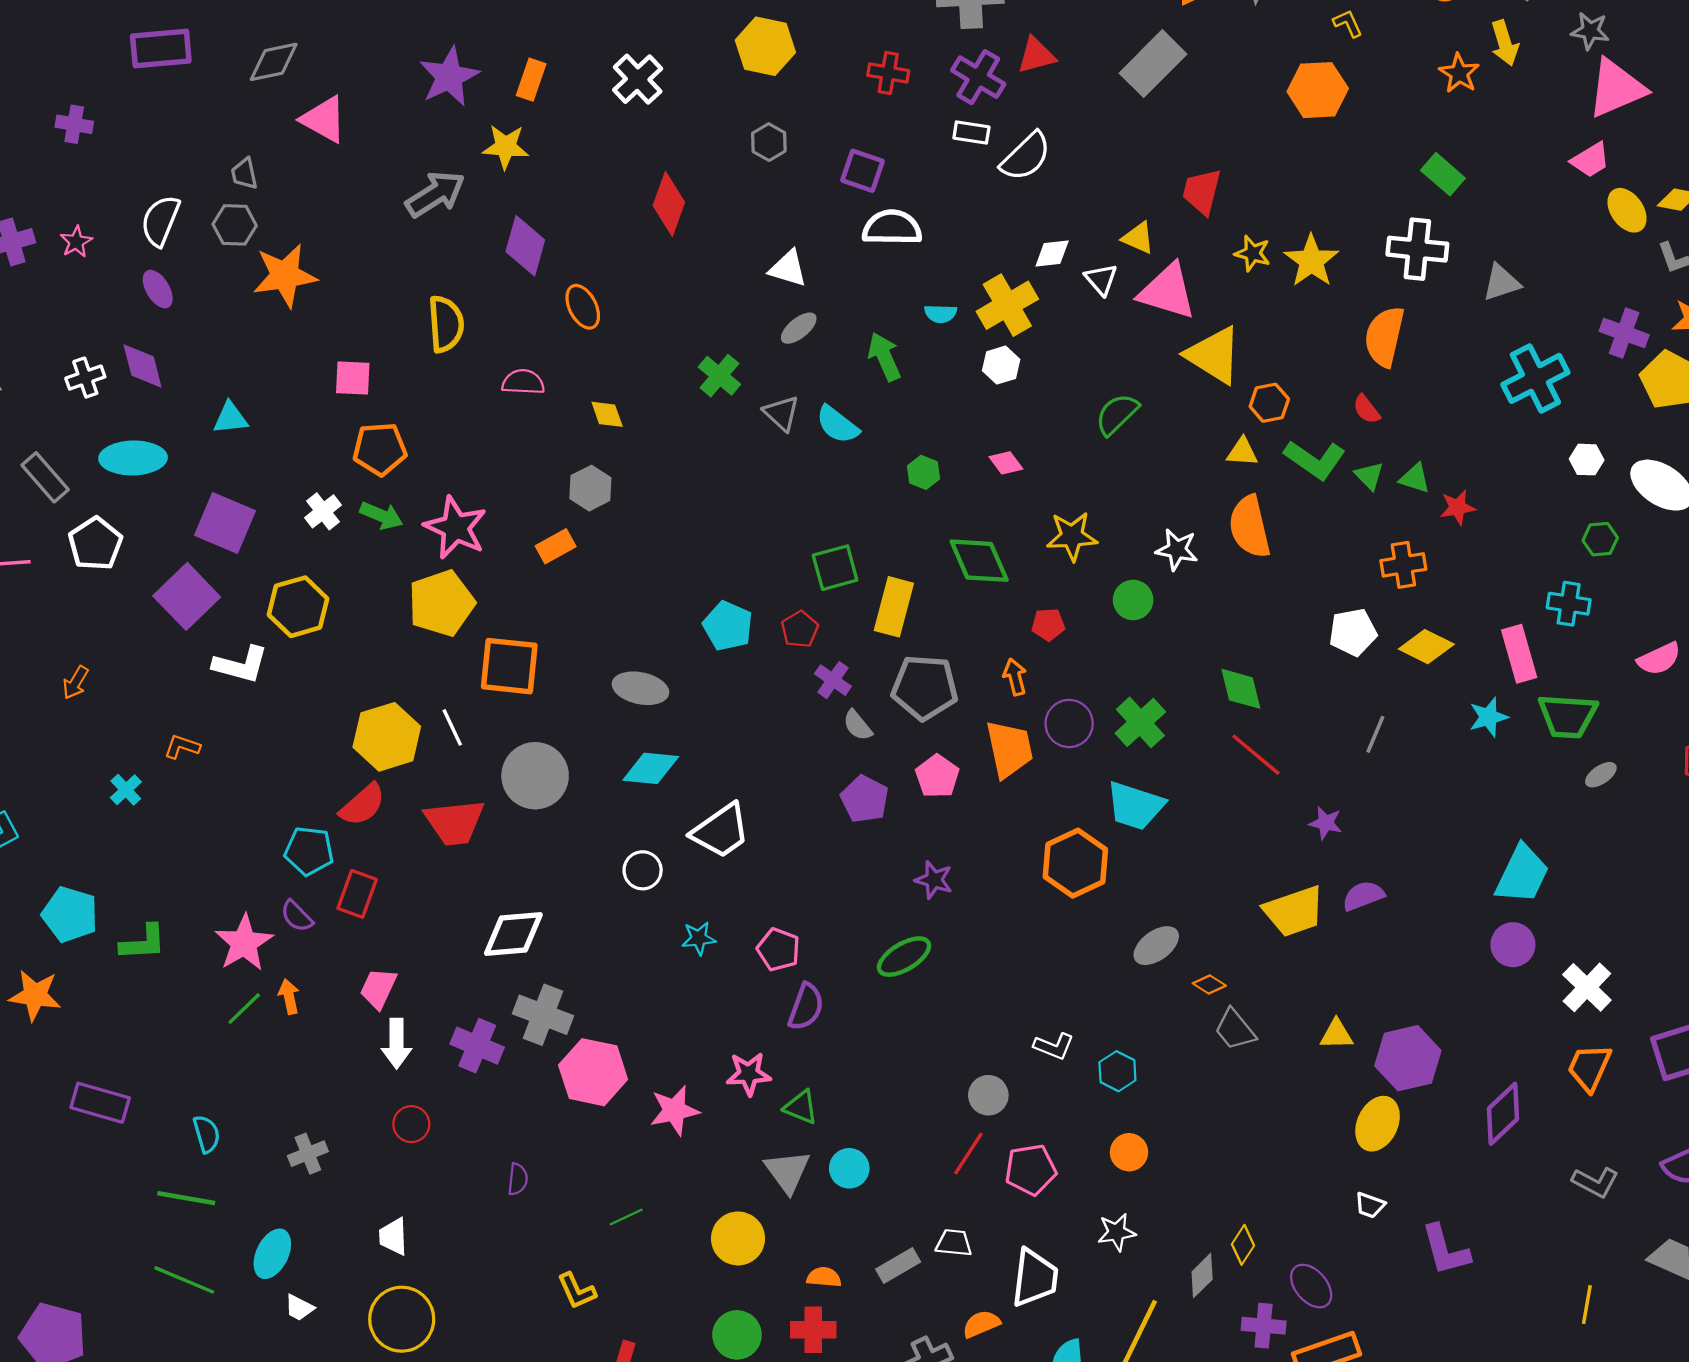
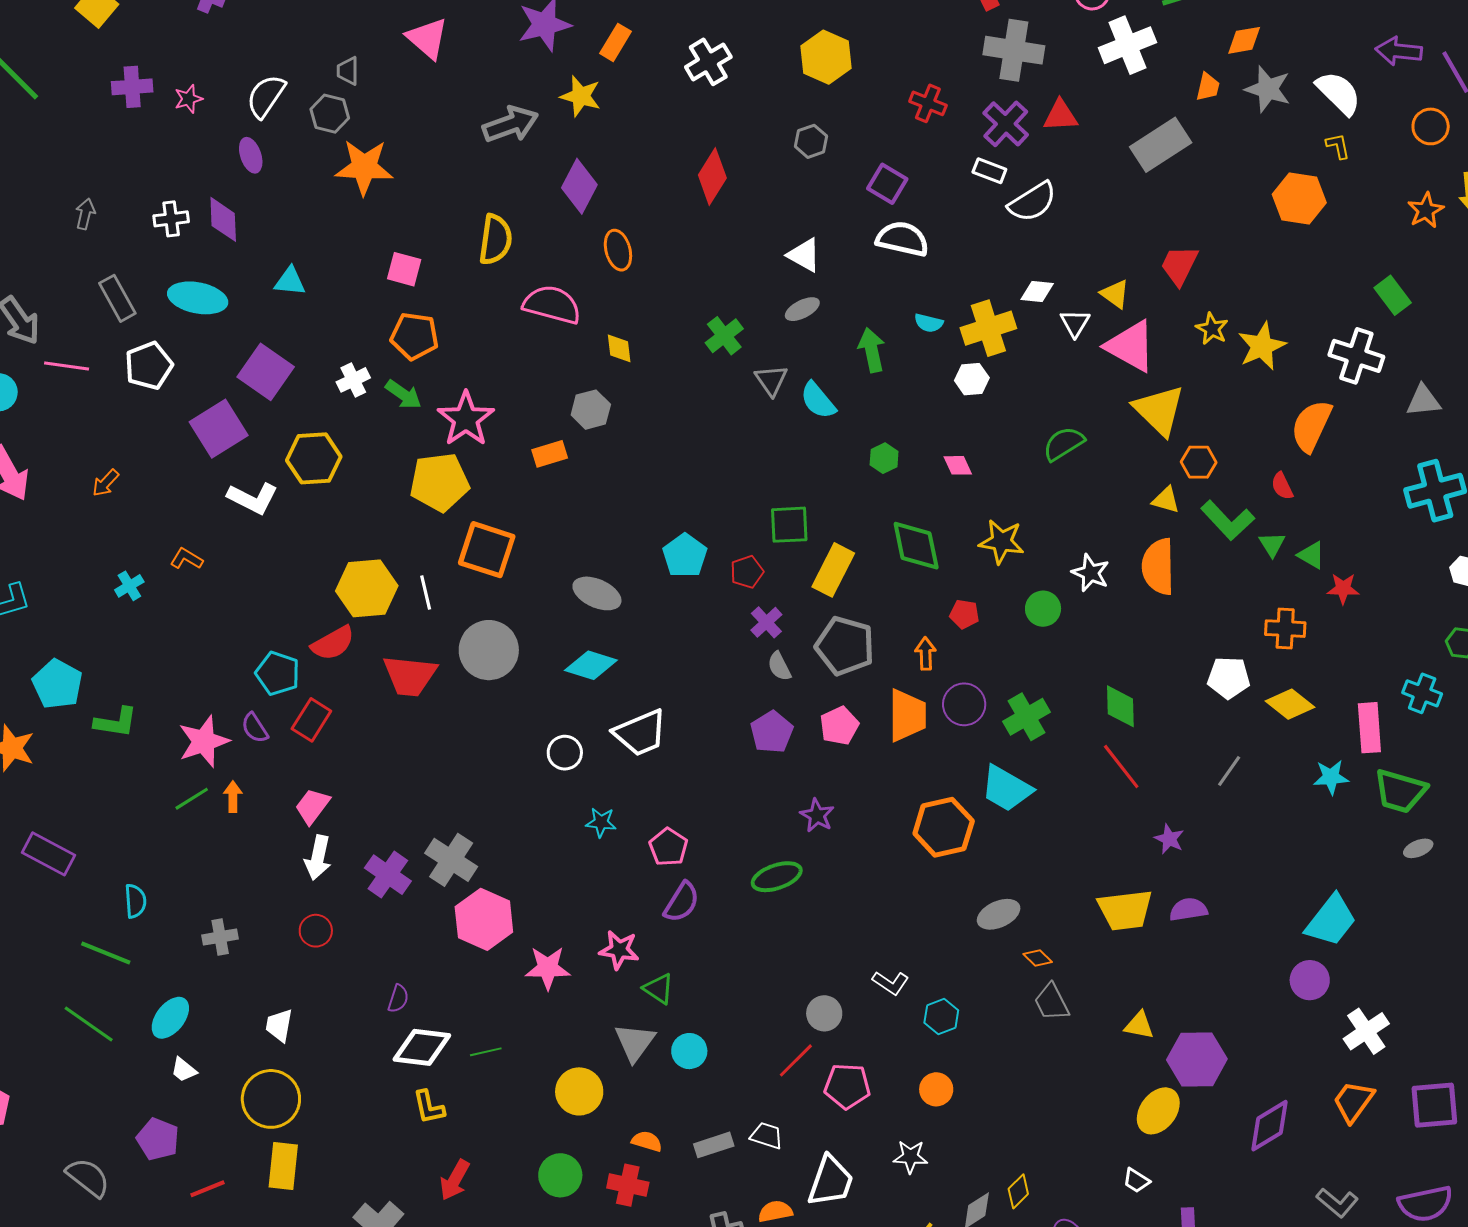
pink semicircle: (523, 382) -> (552, 305), size x1.5
white diamond: (513, 934) -> (422, 1047), moved

